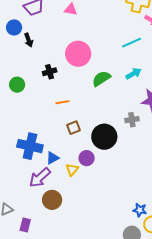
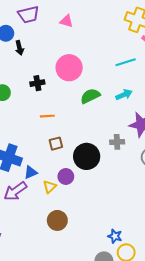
brown circle: (52, 200) -> (57, 220), moved

